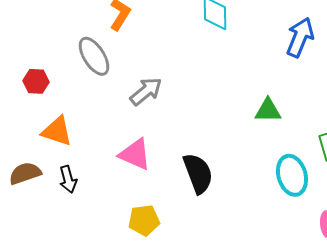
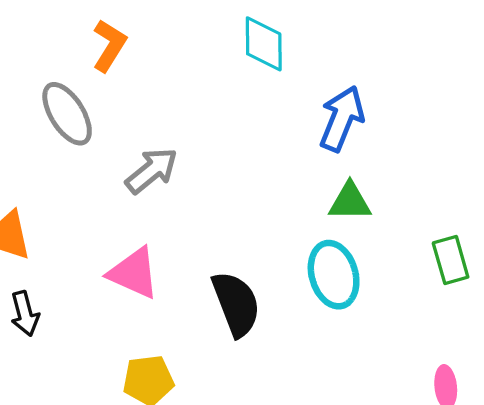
blue arrow: (300, 37) -> (342, 119), moved
cyan ellipse: (292, 175) -> (334, 275), moved

